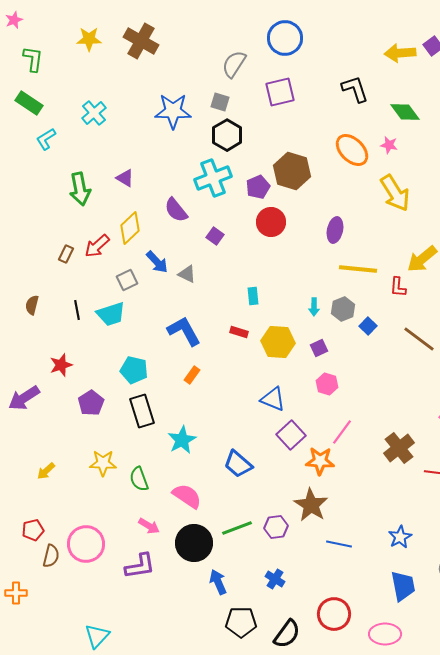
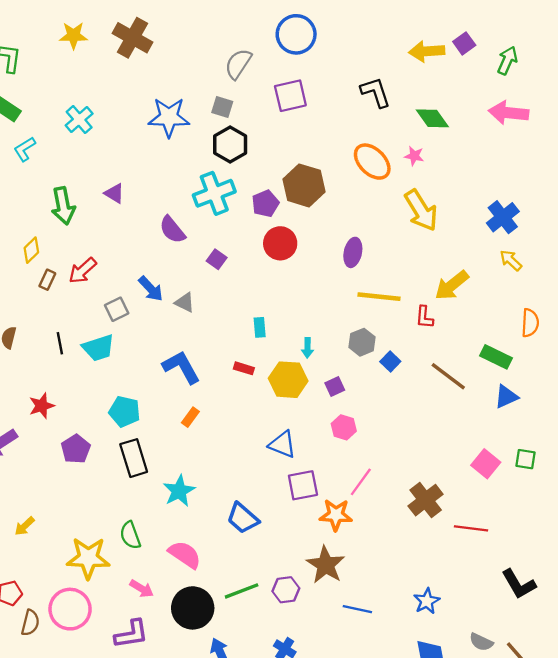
yellow diamond: (130, 228) -> (31, 250), moved, size x0.7
cyan arrow: (314, 307) -> (307, 348), moved
purple square: (291, 435) -> (303, 485), turned 32
yellow star: (103, 463) -> (88, 558), moved, size x1.4

